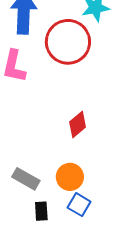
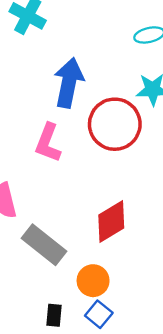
red diamond: (78, 125) -> (111, 221), size x1.4
gray rectangle: (26, 179) -> (44, 245), moved, size x1.4

